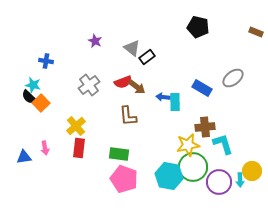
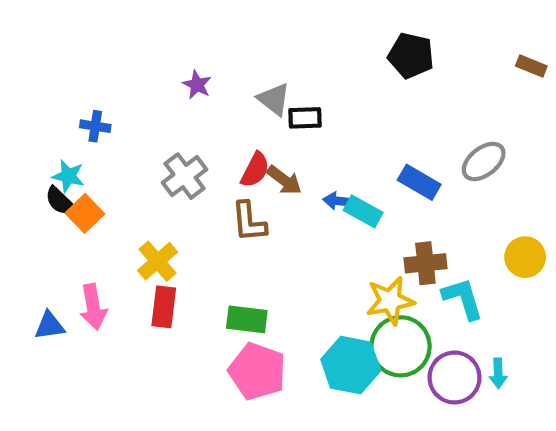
black rectangle: (147, 57) -> (305, 118), turned 35
red semicircle: (123, 82) -> (255, 170), turned -42
cyan rectangle: (175, 102) -> (363, 211), turned -60
brown L-shape: (128, 116) -> (249, 222), moved
pink arrow: (45, 148) -> (93, 307), size x1.5
yellow circle: (252, 171) -> (525, 257), moved

